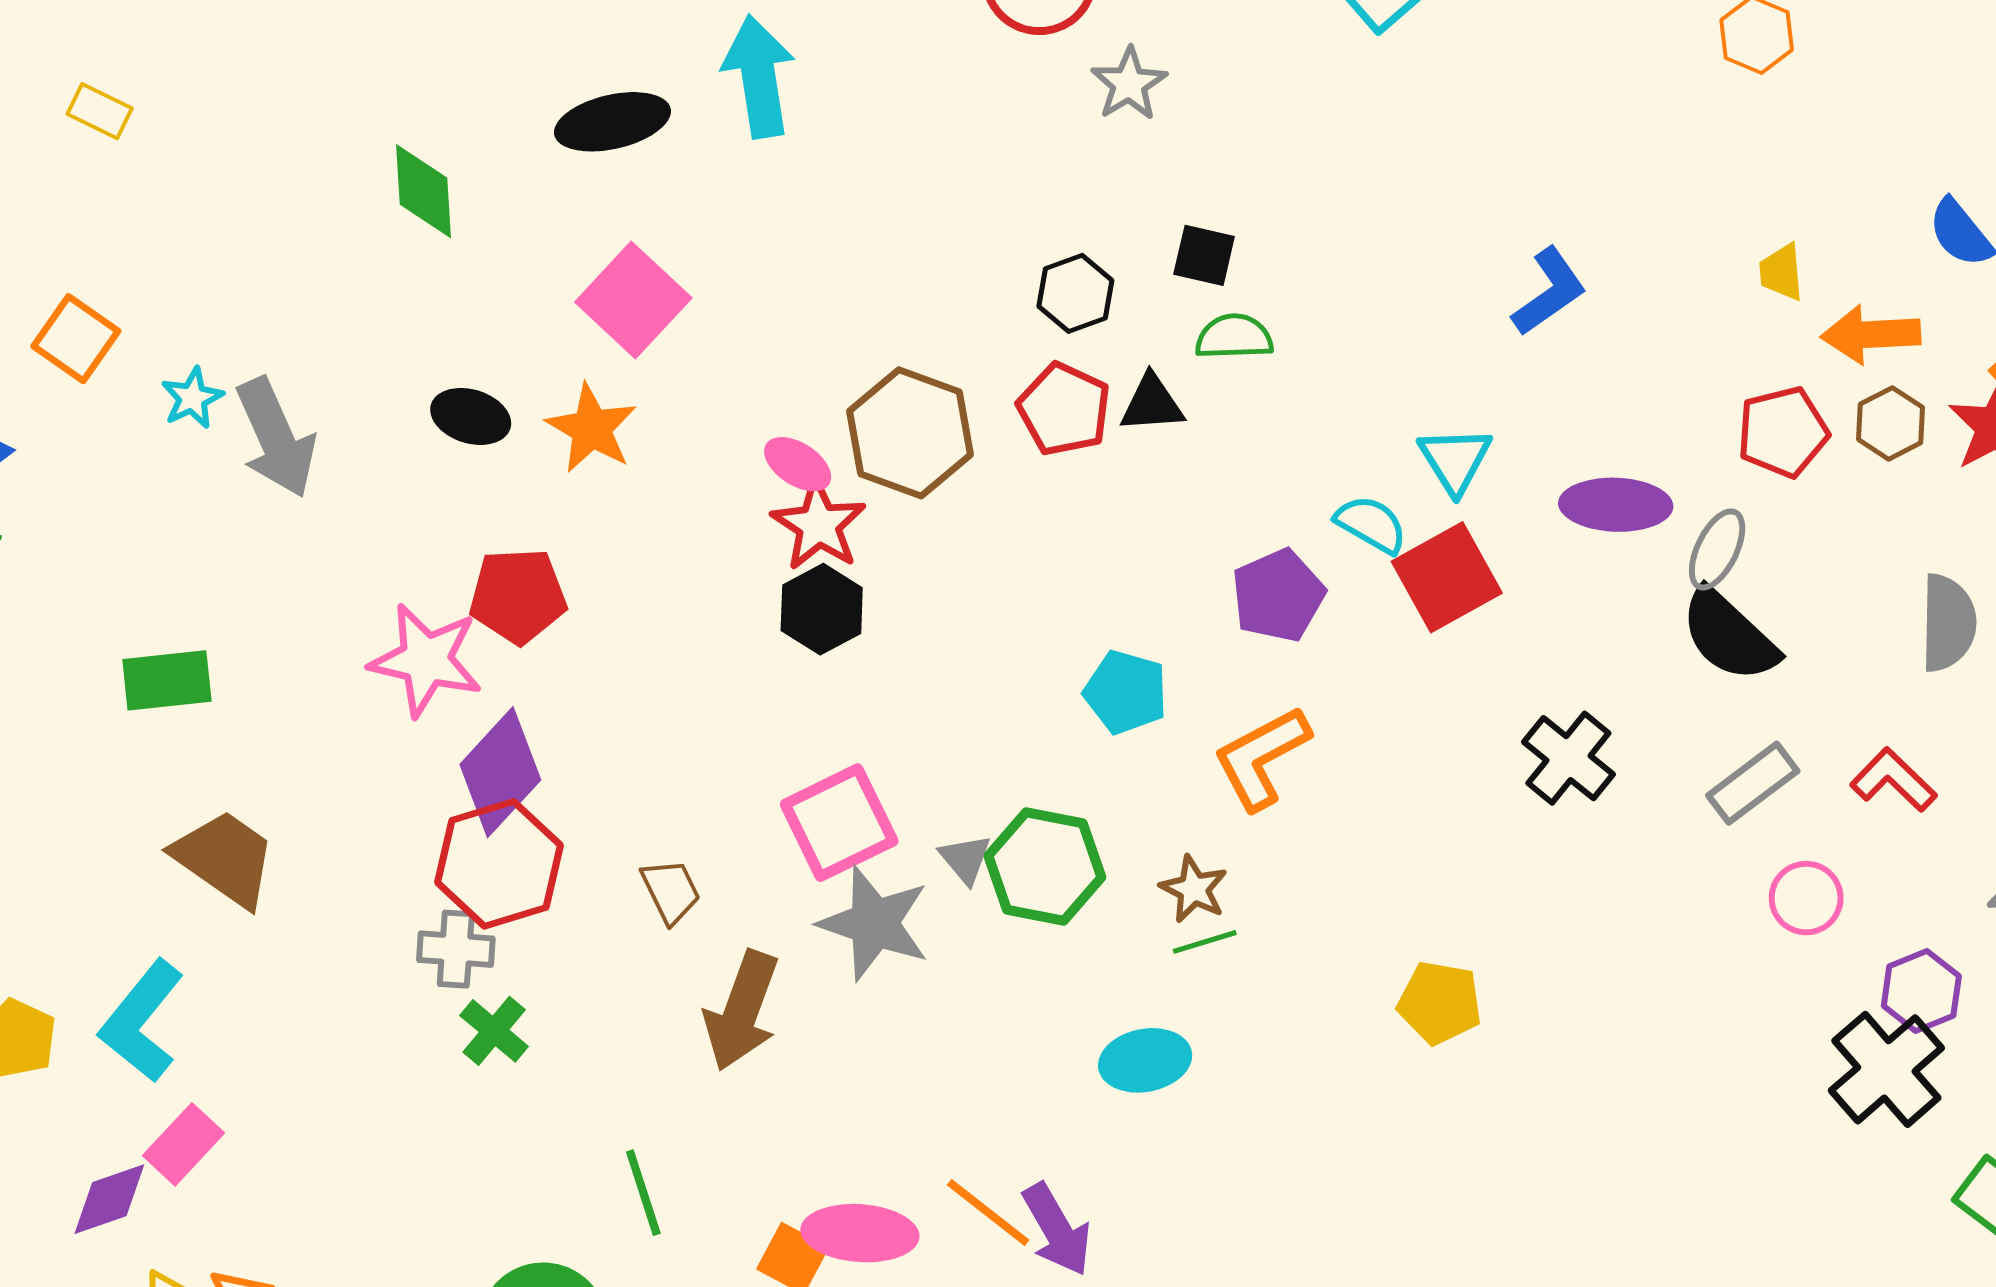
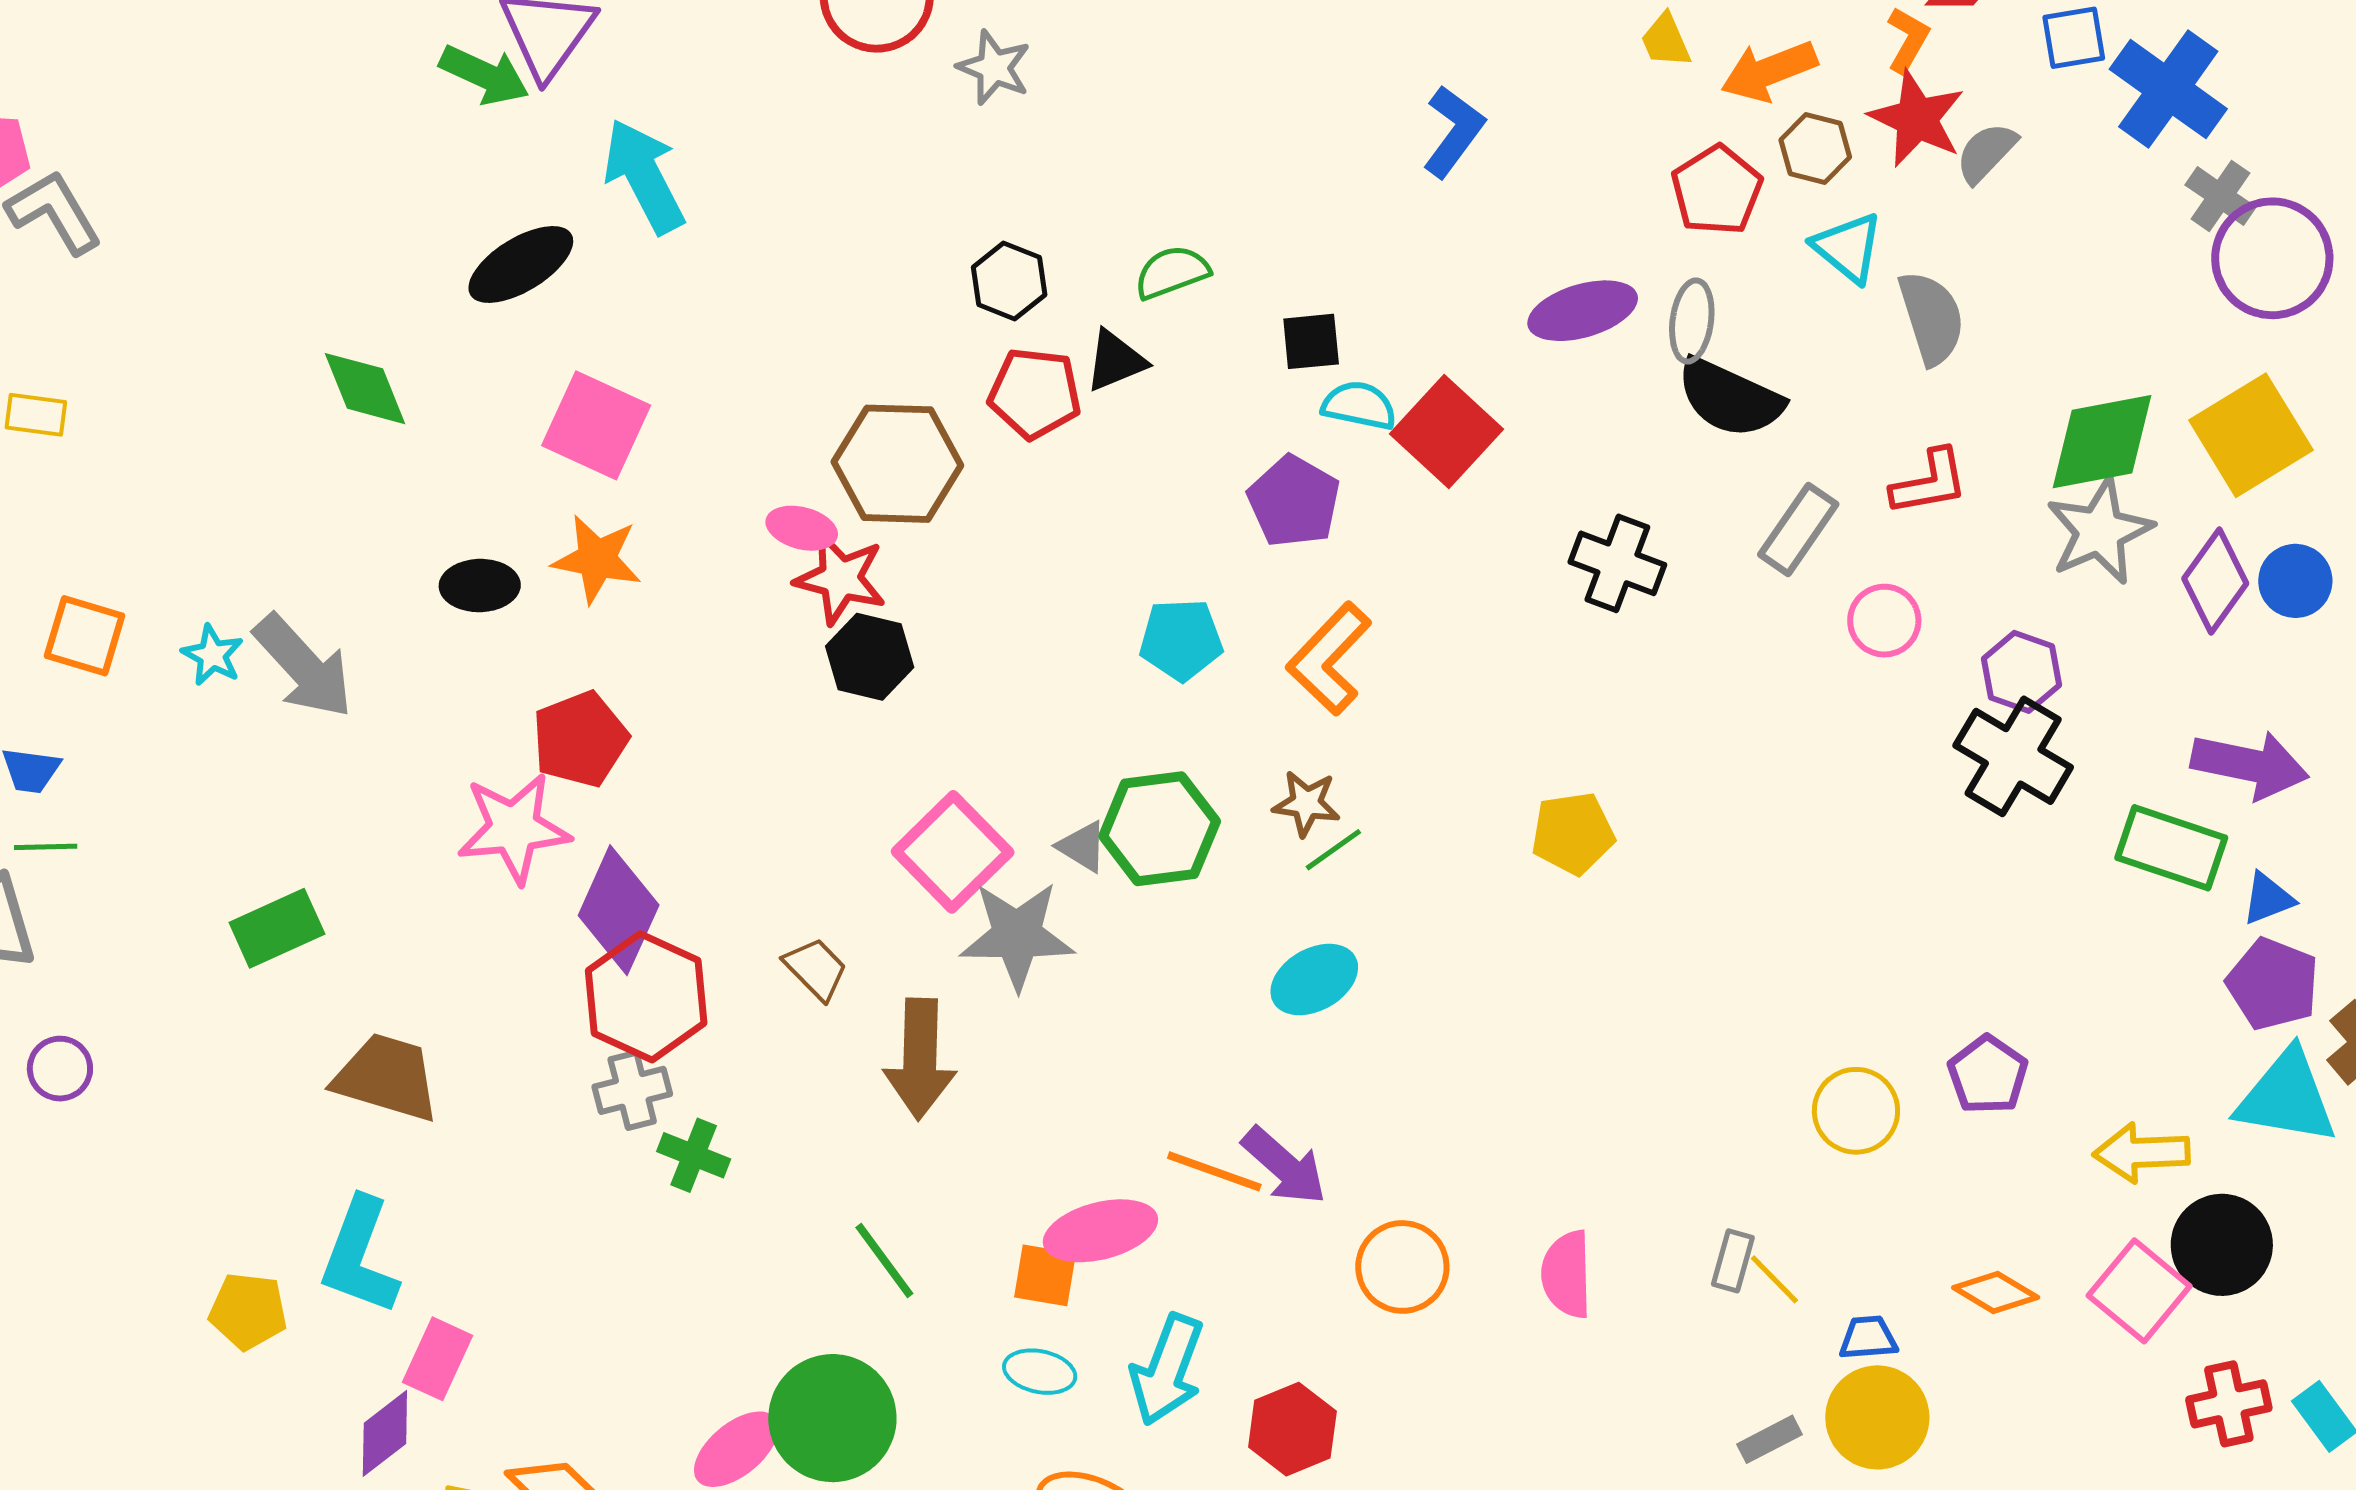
black square: (1204, 255) -> (1311, 341), moved
cyan triangle: (1455, 460) -> (1848, 248), moved
red L-shape: (1893, 780) -> (1929, 482), turned 144

